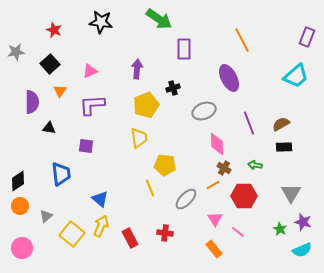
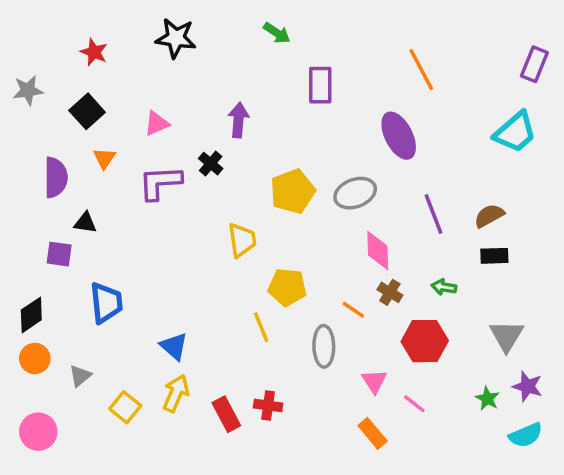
green arrow: (159, 19) -> (277, 33), size x0.6
black cross: (173, 88) -> (211, 164), moved, turned -32
yellow pentagon: (146, 105) -> (292, 191), moved
purple square: (86, 146) -> (59, 254), moved
orange line: (213, 185) -> (353, 310), moved, turned 64
gray ellipse: (186, 199) -> (324, 346), turned -45
red cross: (165, 233) -> (268, 405), moved
yellow square: (72, 234) -> (125, 407), size x0.7

